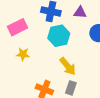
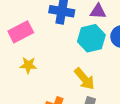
cyan hexagon: (59, 36) -> (91, 38), moved

